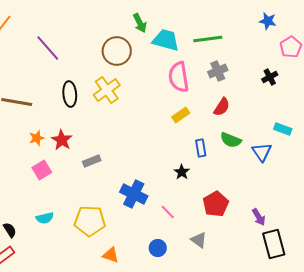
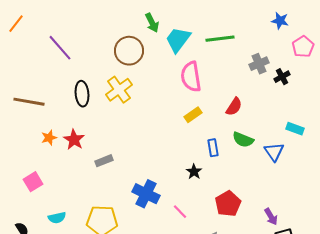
cyan trapezoid: (166, 40) -> (178, 40), turned -68
gray cross: (218, 71) -> (259, 64), moved
pink square: (42, 170) -> (33, 182), moved

